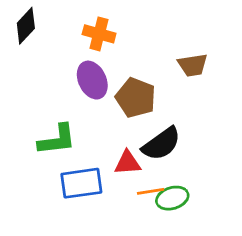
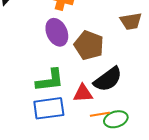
green L-shape: (57, 140) -> (50, 80), moved

